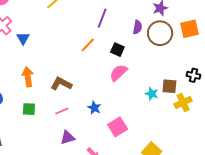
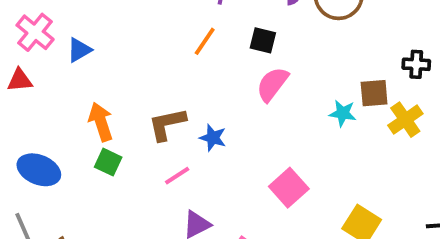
blue triangle: (23, 38) -> (79, 50), turned 40
brown L-shape: (61, 84) -> (167, 124), turned -30
blue star: (94, 108) -> (213, 138), moved
green square: (29, 109) -> (108, 162), moved, turned 32

